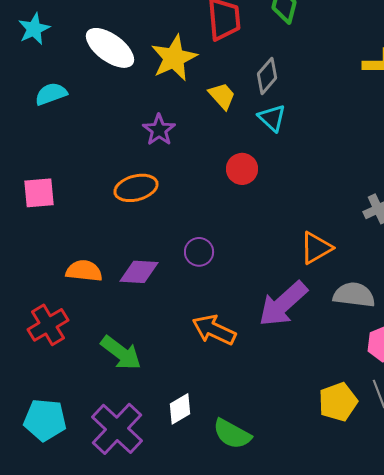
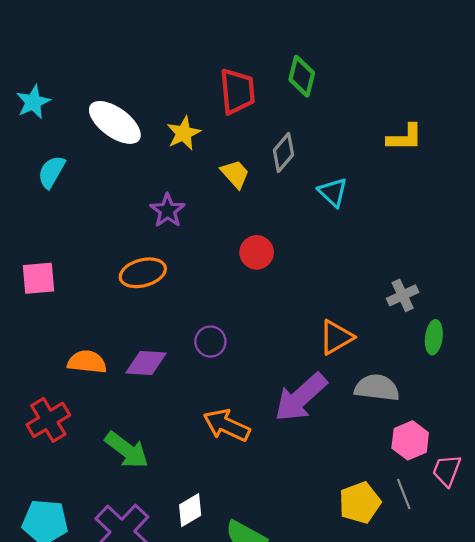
yellow star: (174, 58) -> (184, 133), size x0.7
cyan semicircle: (51, 94) -> (51, 172), turned -40
cyan triangle: (272, 118) -> (333, 192), moved

